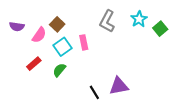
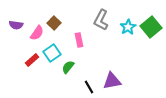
cyan star: (139, 19) -> (128, 27), moved
green square: (160, 29) -> (151, 27), size x1.5
cyan square: (63, 47) -> (52, 53), moved
green semicircle: (59, 70) -> (68, 67), moved

